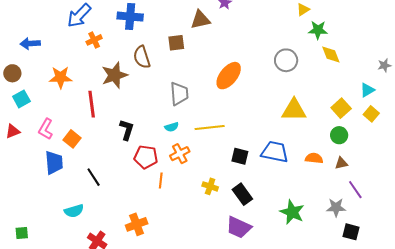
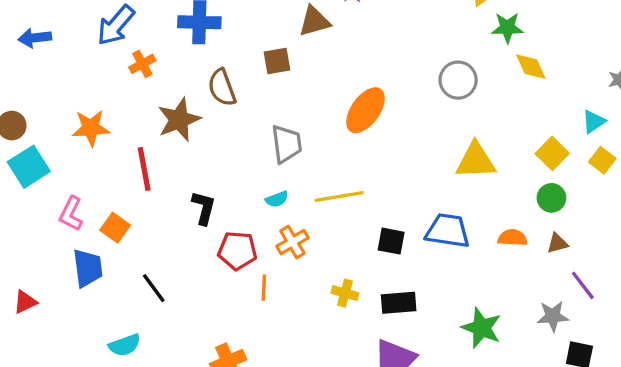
blue arrow: (30, 44) -> (35, 38), moved
cyan square: (21, 99) -> (29, 167), size x1.4
red triangle: (13, 131) -> (25, 302), moved
black rectangle: (242, 194) -> (399, 303), turned -55

